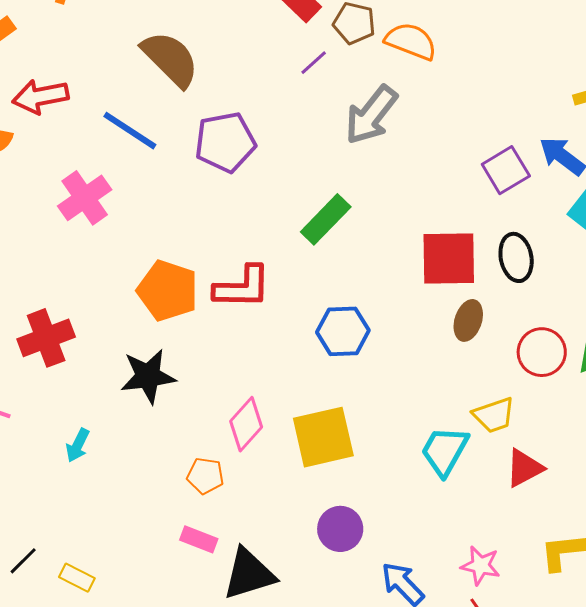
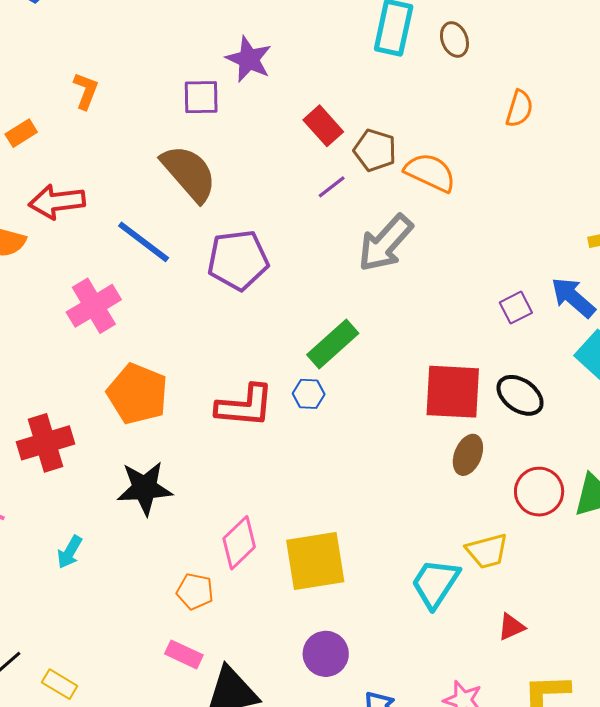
purple square: (506, 170) -> (516, 308), size x0.7
black ellipse: (516, 257) -> (520, 395), turned -48
orange pentagon: (168, 291) -> (137, 394), moved
blue hexagon: (343, 331) -> (309, 394), moved, size x0.6
red triangle: (524, 468) -> (511, 627), moved, size x0.7

